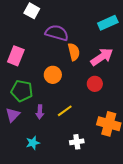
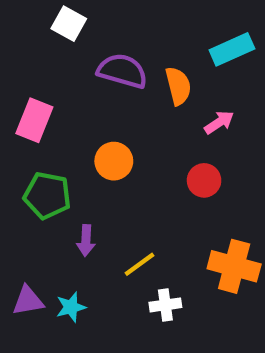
orange semicircle: (74, 52) -> (178, 86), moved
pink arrow: (102, 57) -> (219, 122), size x0.6
yellow line: (65, 111) -> (140, 264), moved
purple triangle: (13, 115) -> (28, 301), moved, turned 35

